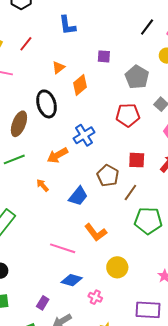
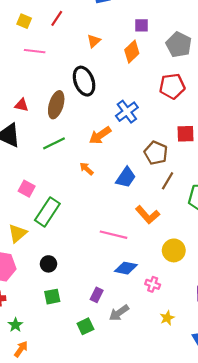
orange diamond: (80, 85) -> (132, 52), moved
brown line: (130, 192) -> (168, 181), moved

